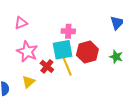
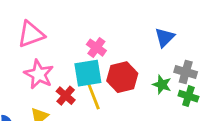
pink triangle: (21, 23) -> (31, 34), size x1.5
pink cross: (68, 31) -> (96, 48), turned 32

